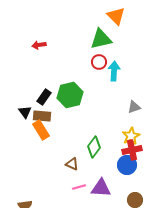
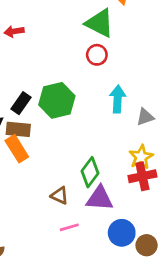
green triangle: (101, 39) -> (100, 23), turned 40
cyan arrow: (114, 71) -> (118, 99), moved
blue circle: (127, 165) -> (122, 233), moved
purple triangle: (101, 188) -> (100, 198), moved

